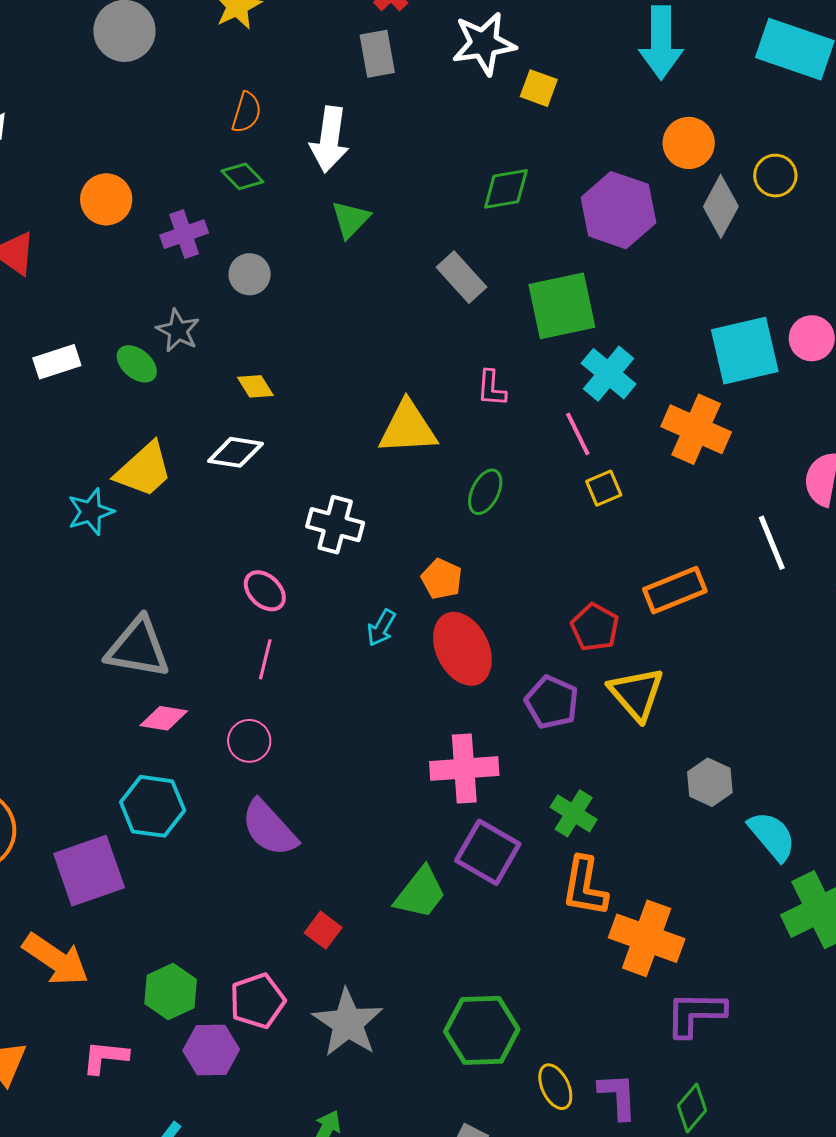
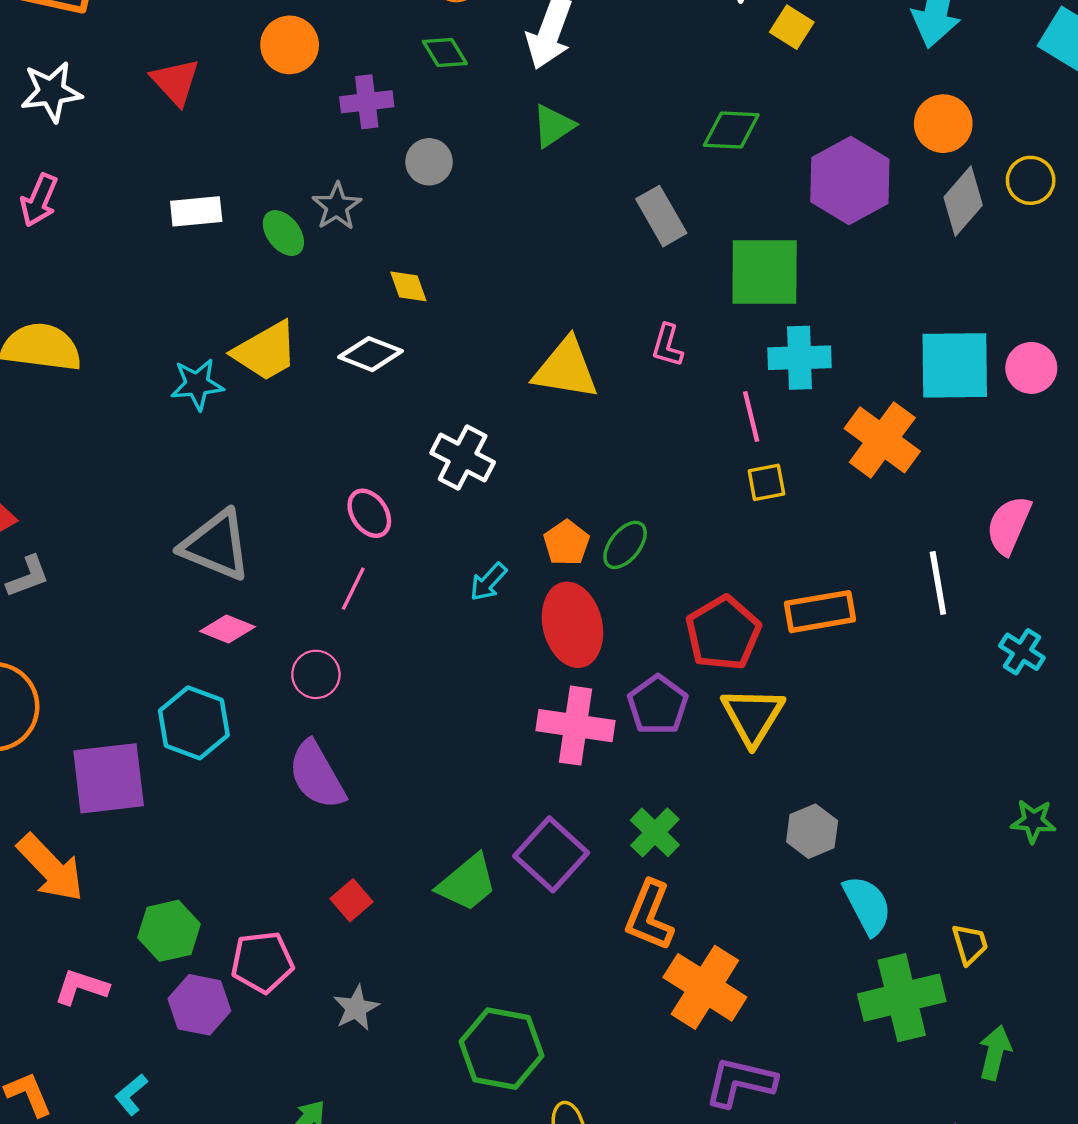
cyan cross: (609, 374) -> (799, 358), turned 36
green ellipse: (485, 492) -> (625, 545), moved
red pentagon: (595, 627) -> (723, 633), size x1.4
pink cross: (464, 769) -> (576, 726), moved
gray star: (348, 1023) -> (356, 1008), size x0.6

